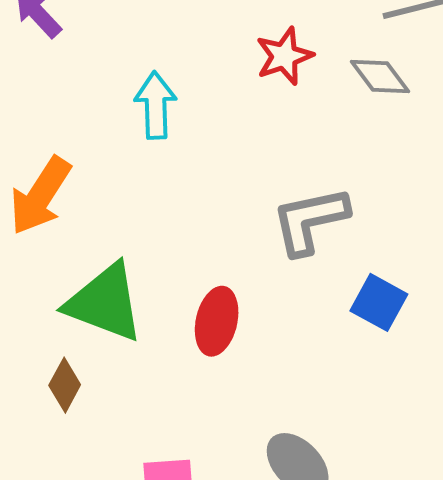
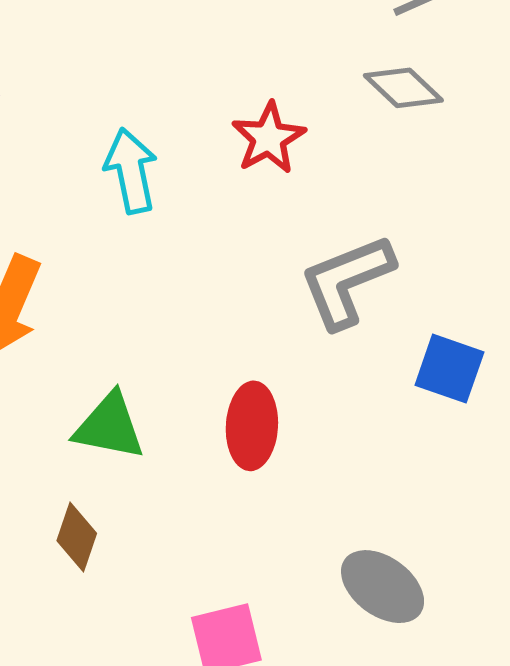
red star: (284, 56) -> (269, 138), moved
green triangle: (105, 303) -> (109, 426), size x0.7

